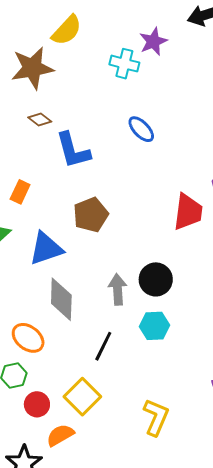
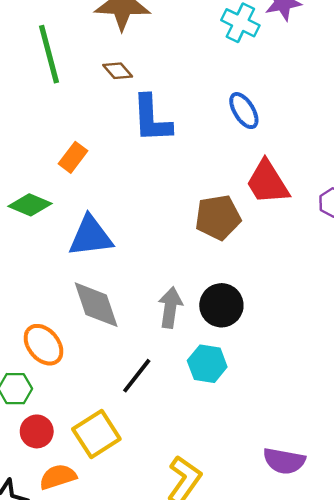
red trapezoid: (188, 212) -> (267, 182), moved, turned 129
brown pentagon: (91, 215) -> (218, 217), moved
gray diamond: (61, 299) -> (96, 305), turned -33

